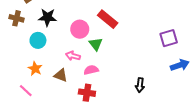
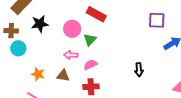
purple square: (169, 38) -> (157, 20), turned 30
cyan circle: (38, 40) -> (18, 48), moved
green triangle: (96, 44) -> (90, 40), turned 32

